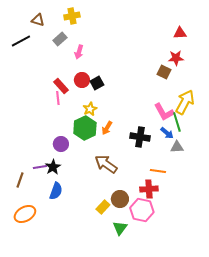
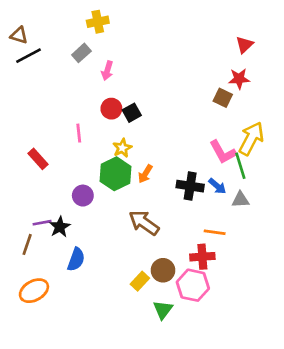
brown triangle: (38, 20) -> (19, 35), moved
red triangle: (180, 33) -> (244, 45), turned -40
red rectangle: (61, 86) -> (38, 159), moved
blue arrow: (167, 133) -> (217, 186), moved
purple line: (40, 167) -> (42, 223), moved
black star: (53, 167) -> (60, 227), moved

